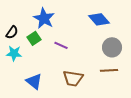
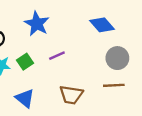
green square: (34, 38) -> (25, 62), moved
purple line: (61, 45) -> (57, 56), turned -48

